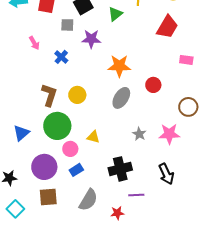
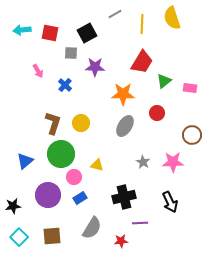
green triangle: (115, 14) -> (164, 81), moved
red trapezoid: (167, 27) -> (142, 62), moved
brown square: (48, 197) -> (52, 236), moved

